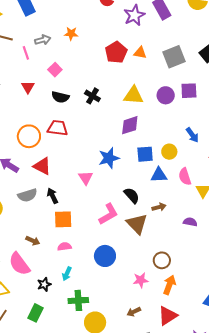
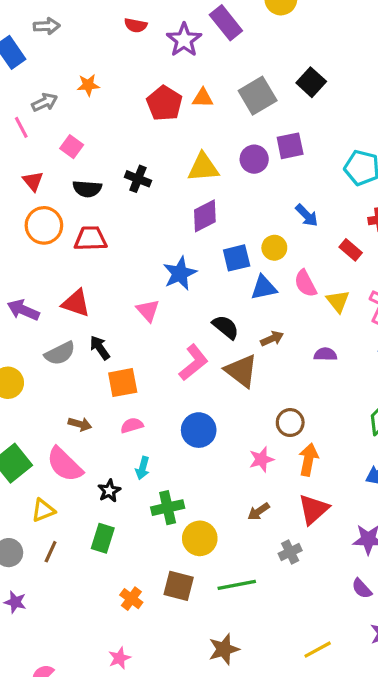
orange circle: (29, 136) -> (44, 225), moved

